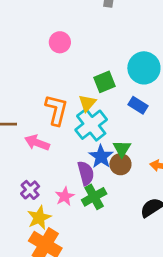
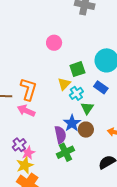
pink circle: (60, 42) -> (54, 43), moved
orange L-shape: (56, 110) -> (29, 89), moved
cyan cross: (91, 125) -> (76, 93), moved, size x0.6
green triangle: (122, 149) -> (87, 108), moved
pink star: (65, 196) -> (28, 153), moved

